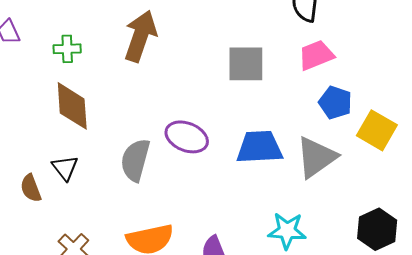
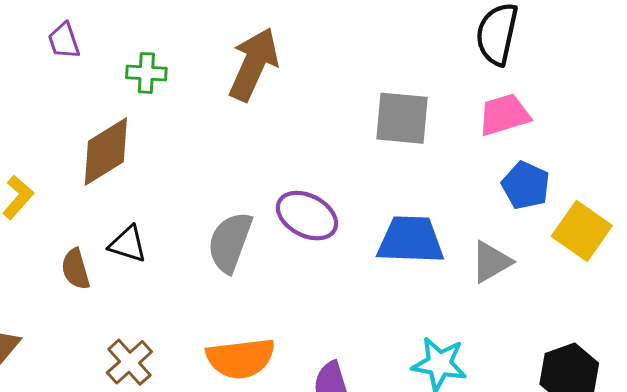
brown diamond: (72, 106) -> (106, 152), moved, turned 57
gray triangle: (316, 157) -> (491, 262), size x0.7
black triangle: (65, 168) -> (128, 244), turned -40

